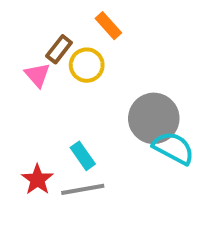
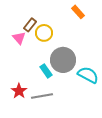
orange rectangle: (108, 26) -> (78, 12), moved
gray circle: (154, 118) -> (63, 60), moved
cyan rectangle: (83, 156) -> (46, 71), moved

